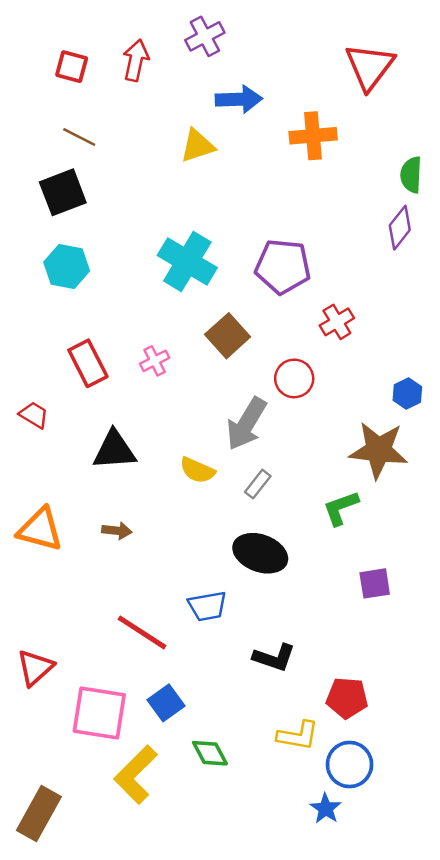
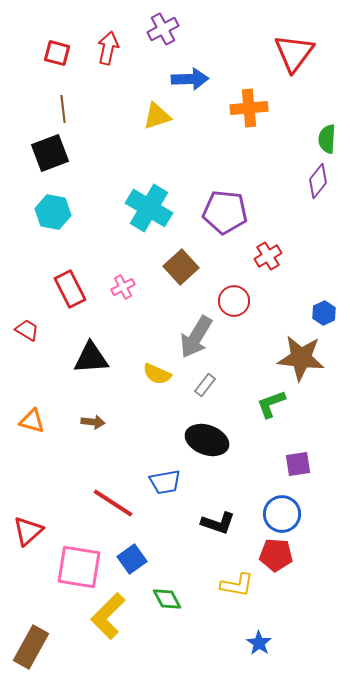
brown line: (79, 137) -> (63, 109), turned 56
orange triangle: (40, 529) -> (32, 421), size x0.7
blue circle: (350, 764) -> (282, 514), moved

